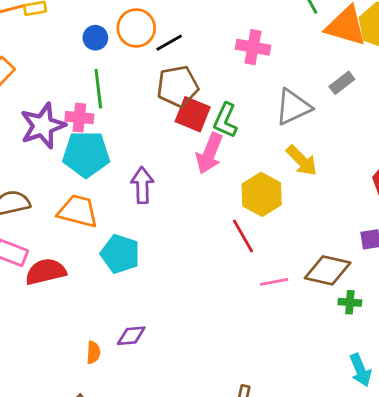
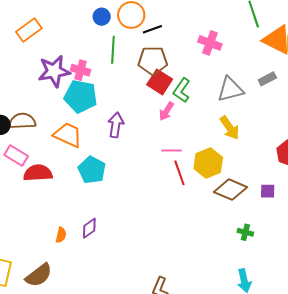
green line: (98, 89) -> (113, 50), moved
pink arrow: (209, 153) -> (166, 111), size x0.7
yellow hexagon: (262, 194) -> (208, 163), moved
brown diamond: (328, 270) -> (231, 190), moved
pink line: (274, 282) -> (172, 150), moved
purple diamond: (131, 336) -> (89, 228), turned -40

